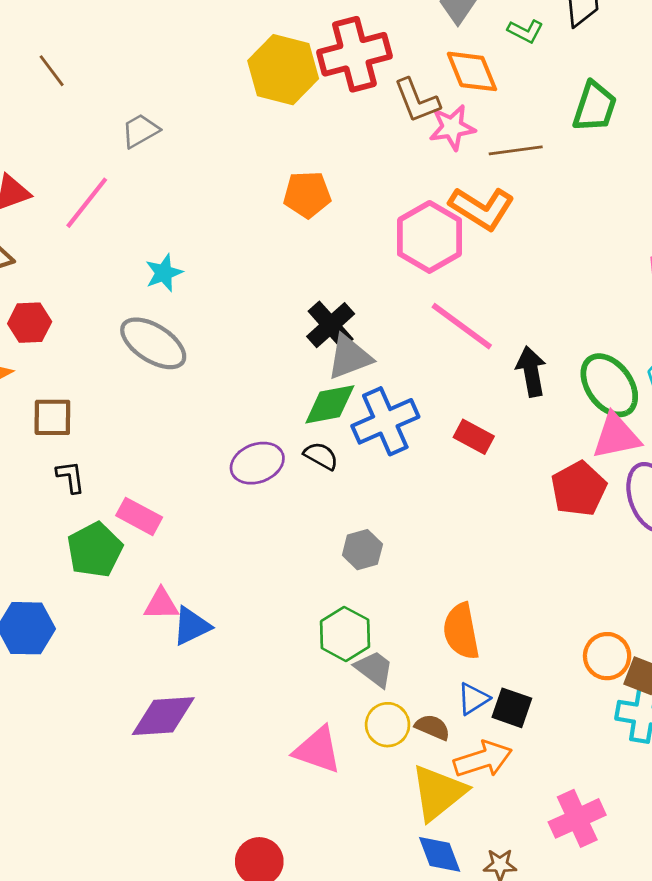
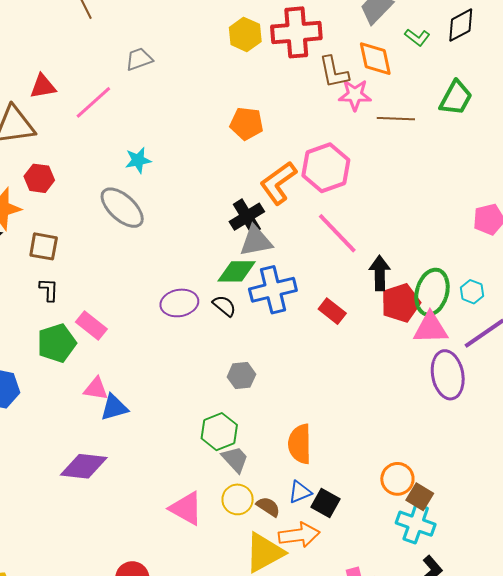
yellow hexagon: (283, 70) -> (245, 34), size x0.7
orange L-shape: (482, 208) -> (278, 183), moved, turned 102
green ellipse: (609, 385) -> (432, 292), turned 42
red pentagon: (579, 489) -> (401, 303), moved

